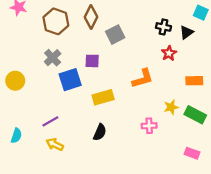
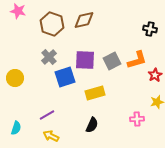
brown diamond: (91, 17) -> (84, 20), turned 50
gray square: (115, 35) -> (112, 61), moved
red star: (169, 53) -> (155, 75), moved
purple square: (92, 61) -> (85, 60), size x1.5
orange L-shape: (143, 79) -> (137, 60), moved

